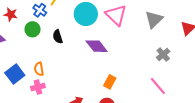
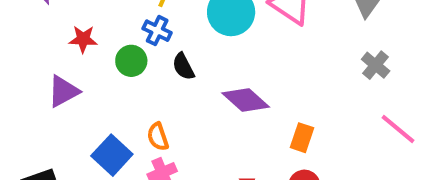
blue cross: (40, 10) -> (157, 31), moved
purple diamond: (97, 46) -> (246, 100), moved
gray cross: (163, 54) -> (376, 65), moved

